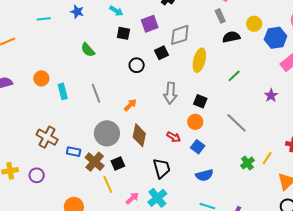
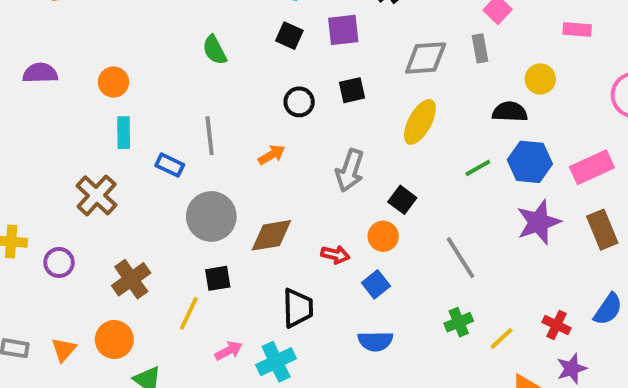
gray diamond: (180, 35) -> (426, 58), moved
black semicircle: (231, 37) -> (510, 112), moved
blue hexagon: (276, 38) -> (530, 162), moved
cyan rectangle: (63, 91) -> (124, 133), moved
purple star: (271, 95) -> (539, 222), size x1.6
orange arrow: (130, 105) -> (272, 155), moved
brown diamond: (139, 135) -> (271, 235), turned 55
red arrow: (174, 137) -> (335, 255), turned -32
blue rectangle: (74, 152) -> (170, 165), moved
brown cross: (95, 162) -> (131, 279), moved
green cross: (247, 163) -> (459, 322), moved
yellow line: (108, 185) -> (189, 313), turned 36

